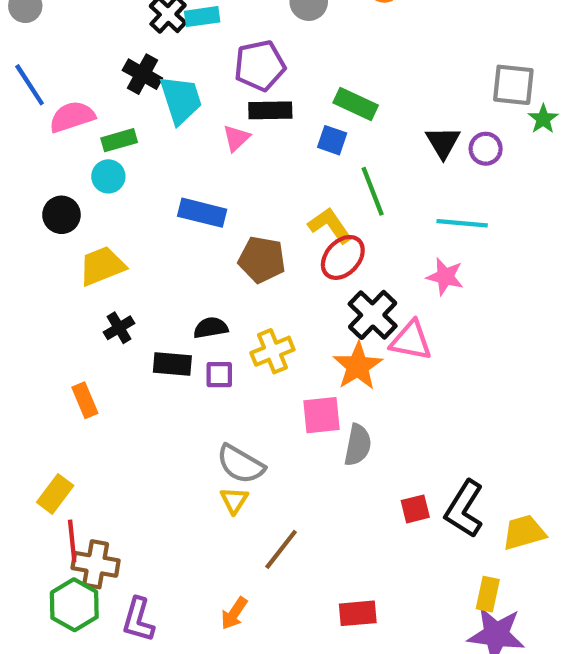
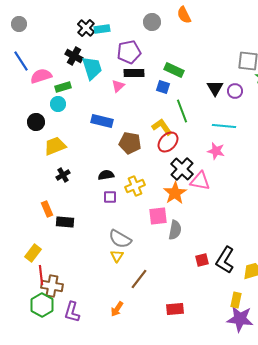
black rectangle: (172, 364) -> (65, 222), moved

